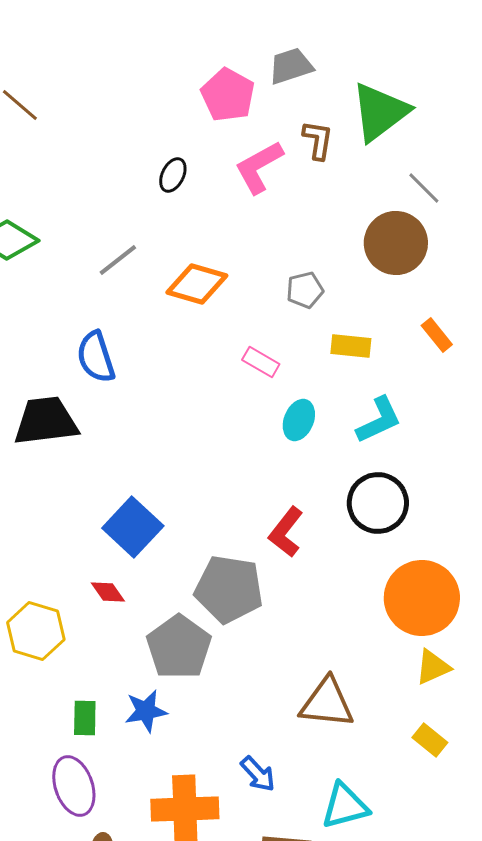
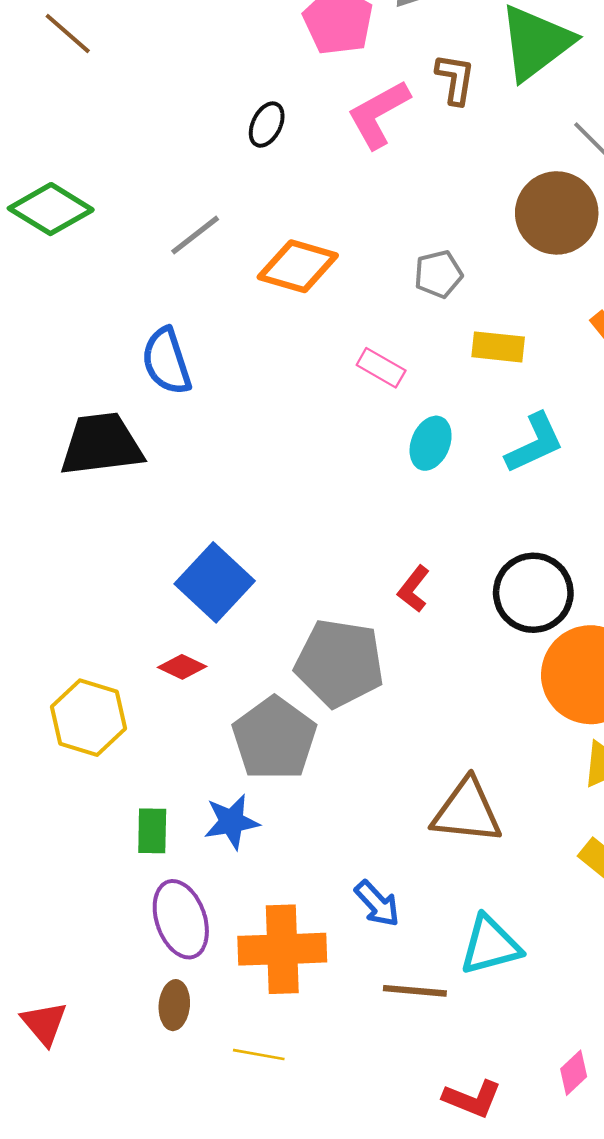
black circle: (378, 503) -> (533, 593), moved
red L-shape: (286, 532) -> (414, 589), size x0.7
red diamond: (108, 592) -> (182, 667), turned -30
purple ellipse: (74, 786) -> (181, 919), moved

